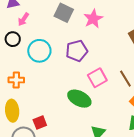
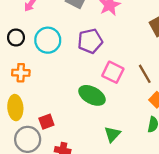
black circle: (13, 39) -> (16, 38), moved
pink square: (97, 78) -> (113, 72), turned -36

